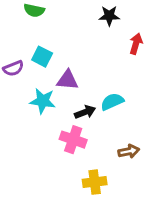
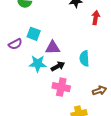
cyan semicircle: (112, 102) -> (84, 58), turned -63
black arrow: (85, 112) -> (58, 66), moved

